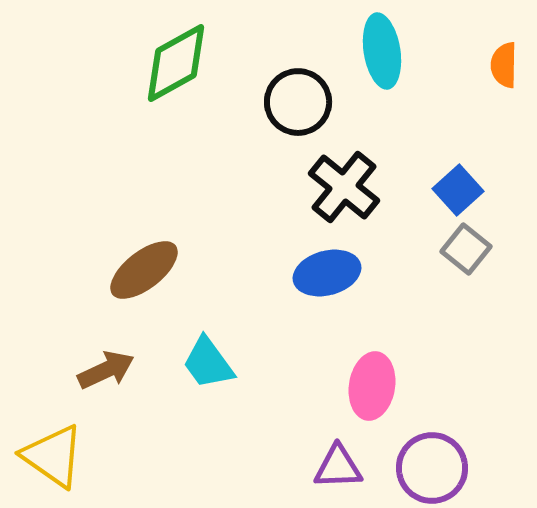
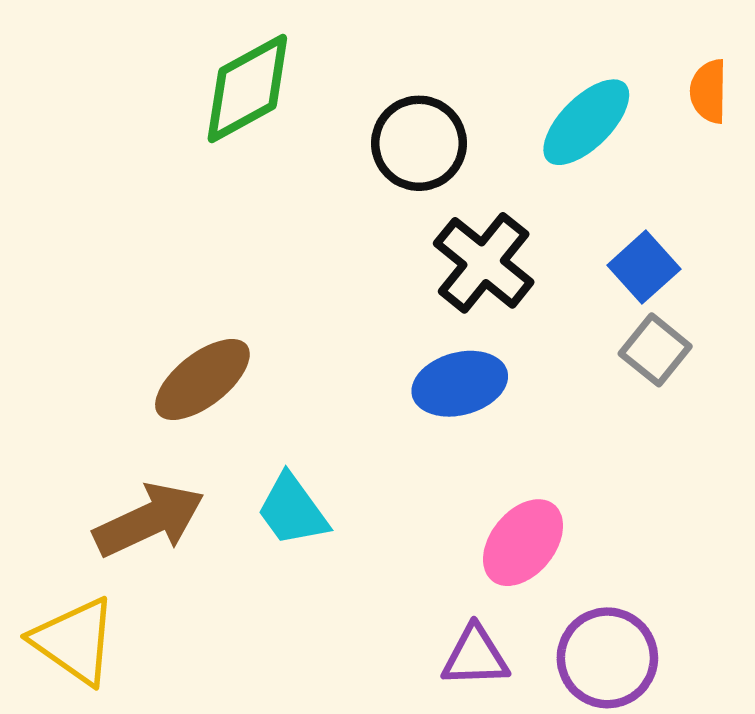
cyan ellipse: (382, 51) -> (586, 122), moved, turned 54
brown arrow: (106, 370) -> (149, 520), size x1.4
pink ellipse: (372, 386) -> (523, 543), turned 30

